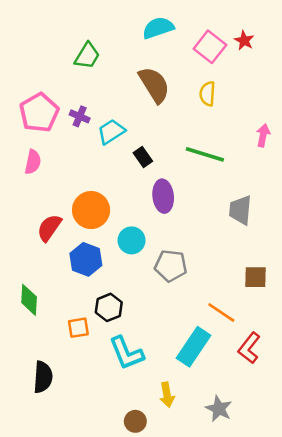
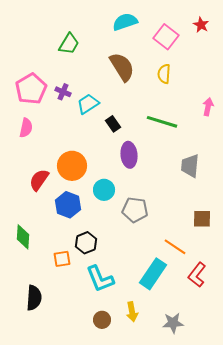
red star: (244, 40) -> (201, 25), moved
gray star: (219, 409) -> (173, 323), turned -30
brown circle: (135, 421) -> (102, 320), moved

